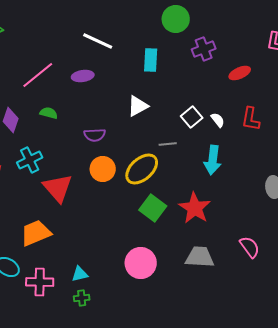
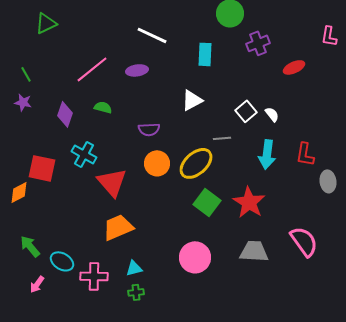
red L-shape: (251, 119) -> (305, 154), moved
cyan cross: (30, 160) -> (84, 154), turned -35
orange trapezoid: (36, 233) -> (118, 227), moved
pink semicircle: (250, 247) -> (304, 241), size x1.4

